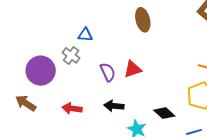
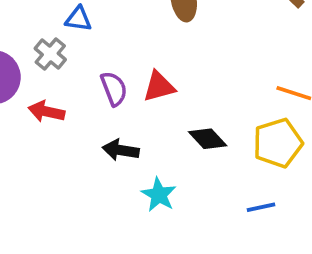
red arrow: (72, 108) -> (46, 112), moved
black diamond: (164, 113) -> (208, 139), moved

